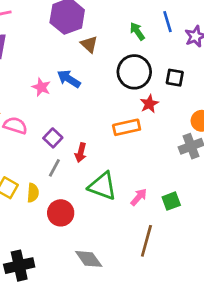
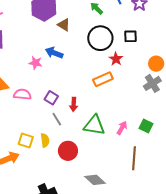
gray line: (54, 168) -> (57, 119), turned -48
green square: (171, 201) -> (146, 126), turned -32

